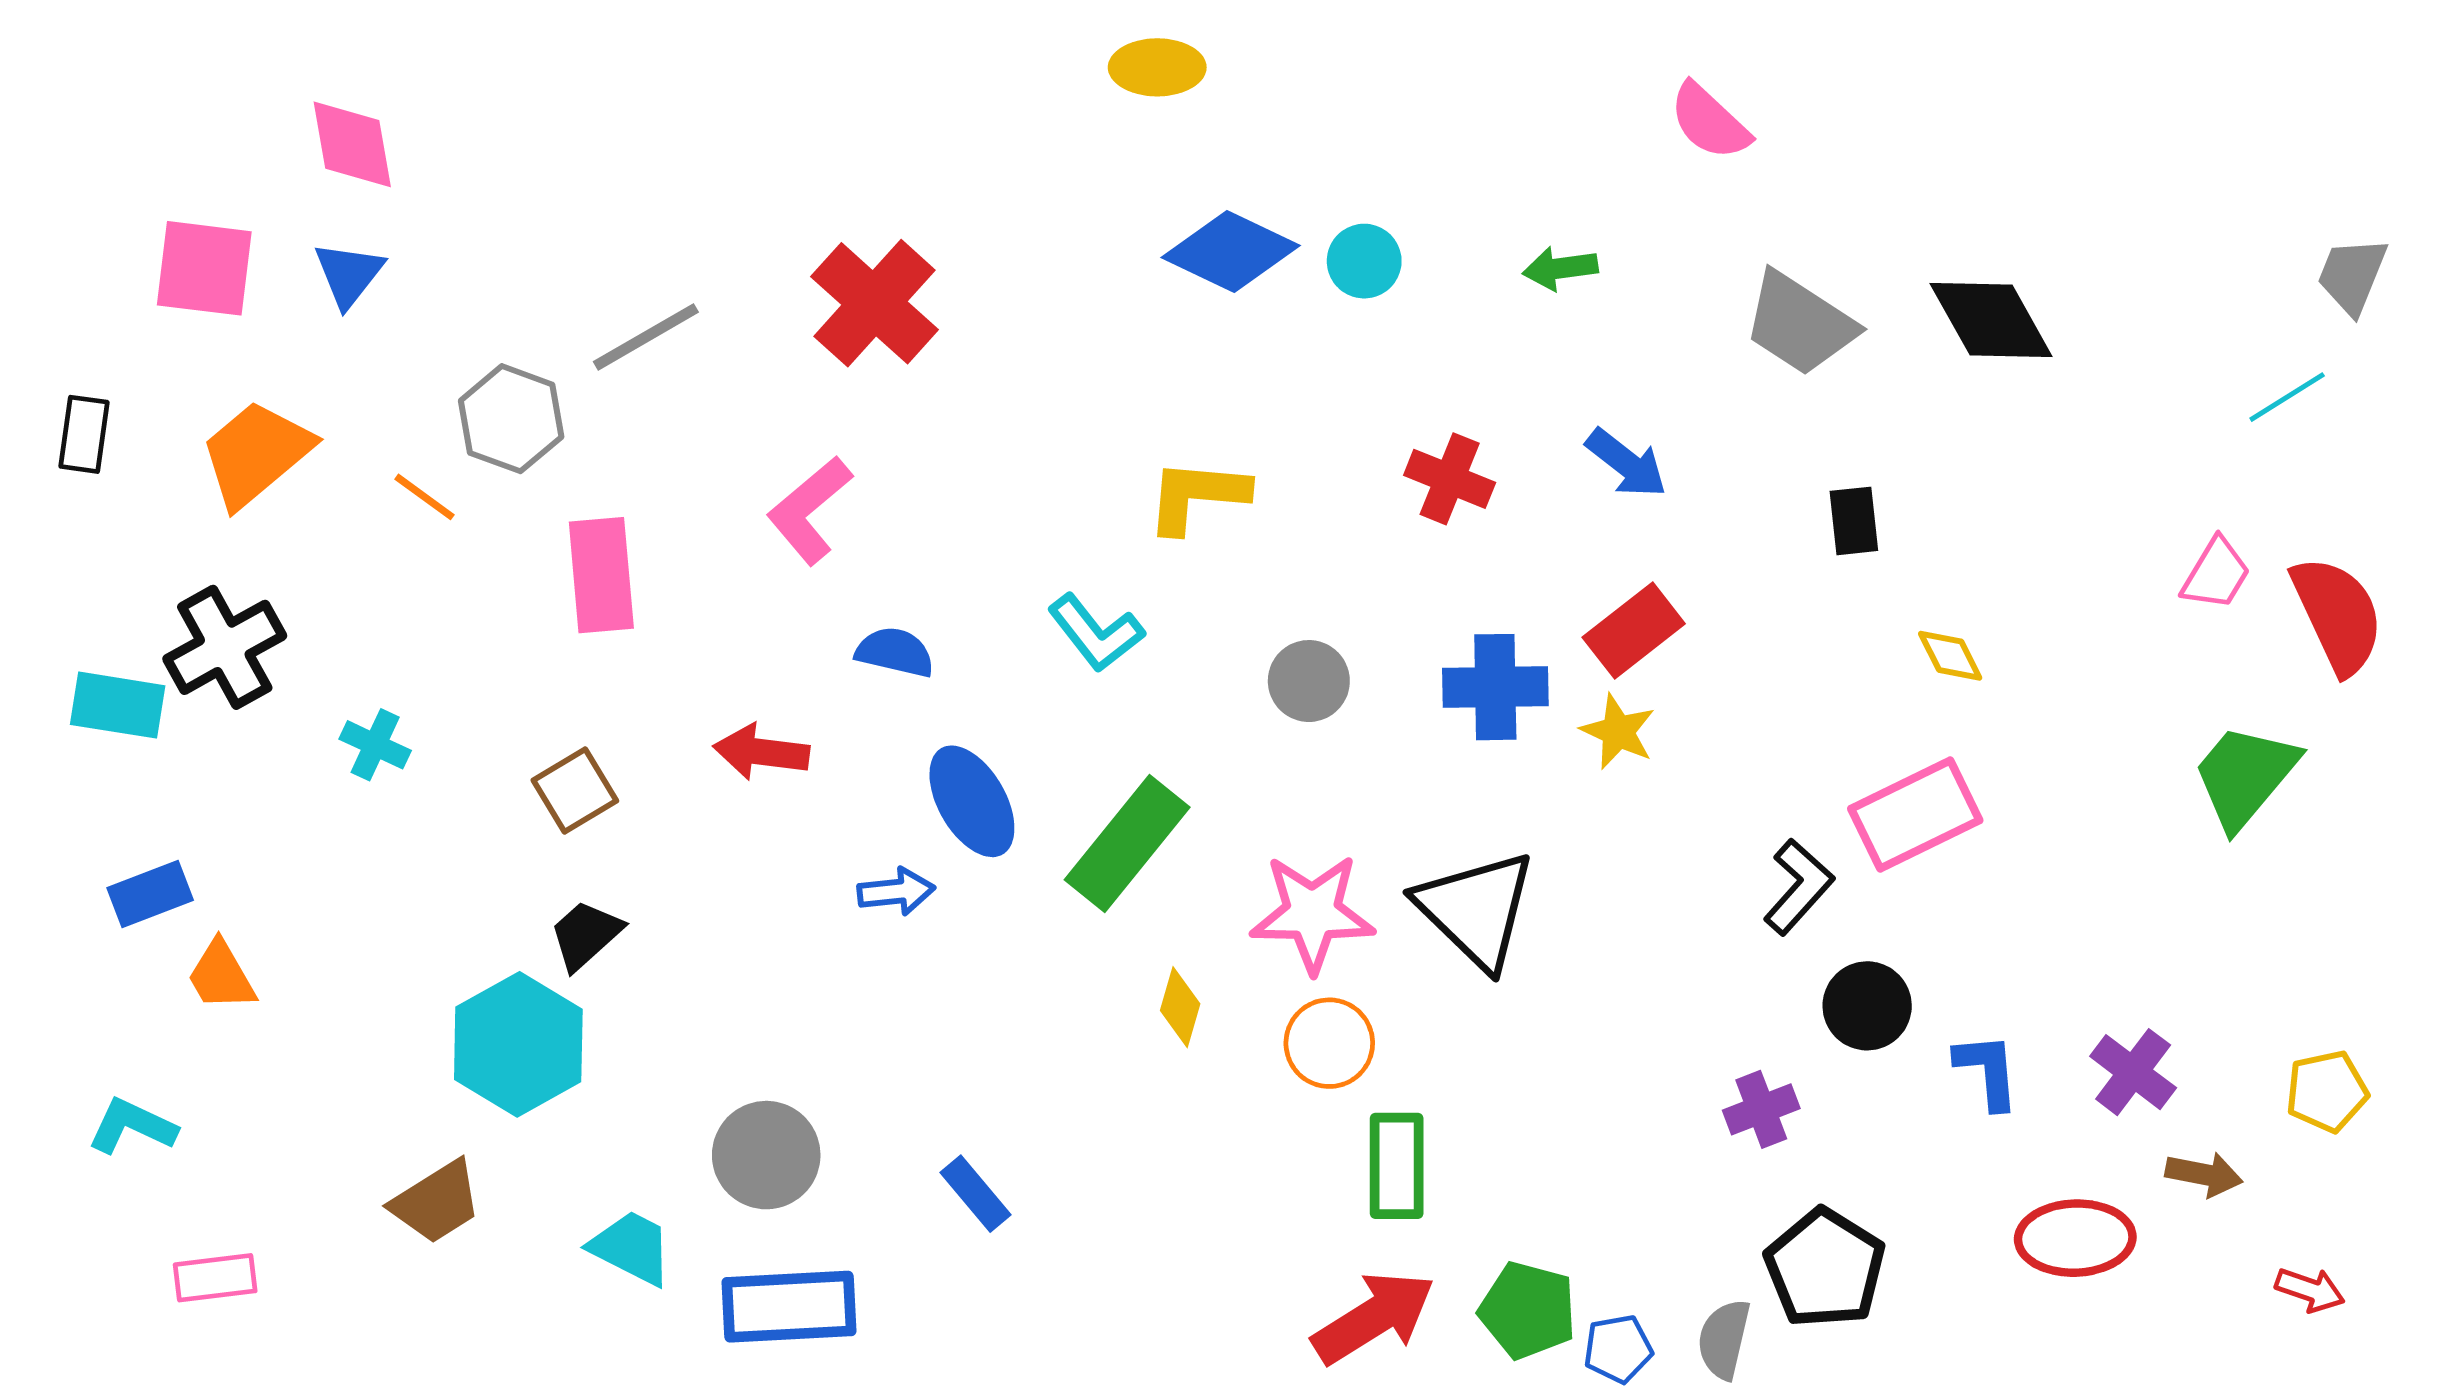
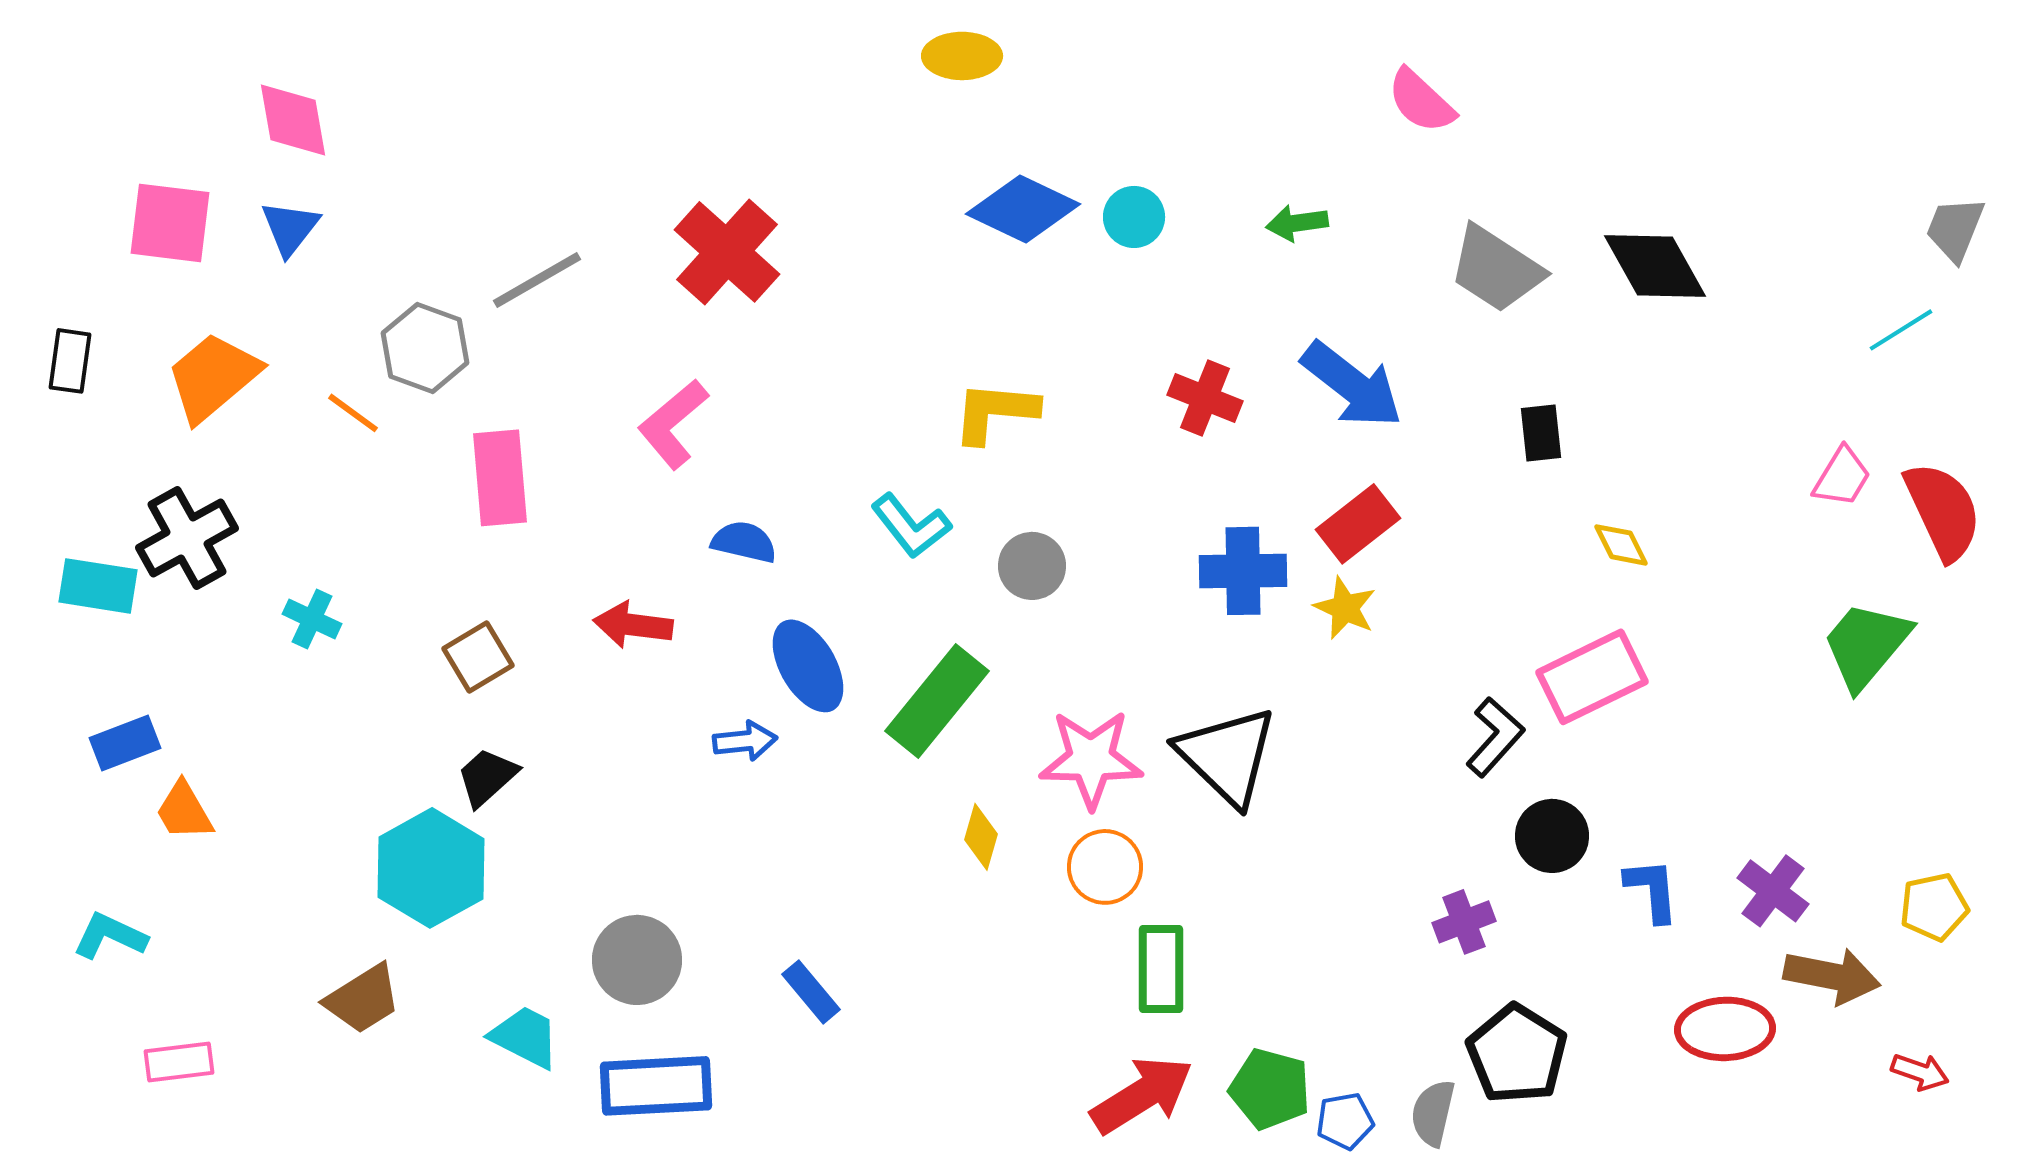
blue arrow: (1626, 463) -> (1352, 385), size x1.5
gray circle: (1309, 681) -> (1032, 566), moved
brown arrow: (2204, 1174) -> (1832, 976), size x1.5

